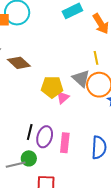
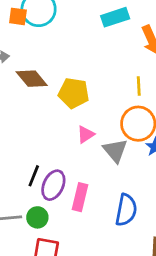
gray triangle: (81, 78) -> (115, 150), moved
yellow pentagon: (52, 87) -> (74, 93), moved
green circle: (29, 158) -> (37, 217), moved

